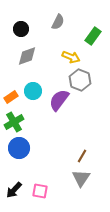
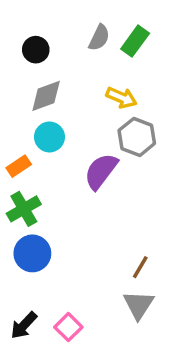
green rectangle: (93, 36) -> (135, 41), moved
cyan circle: (33, 91) -> (49, 137), moved
pink square: (40, 191) -> (68, 327), turned 35

